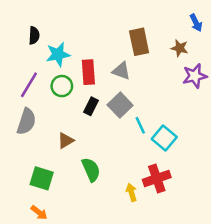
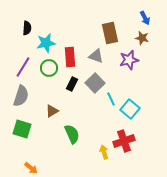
blue arrow: (196, 23) -> (145, 18), moved
purple star: (195, 76) -> (129, 60), moved
green square: (42, 178) -> (22, 129), moved

